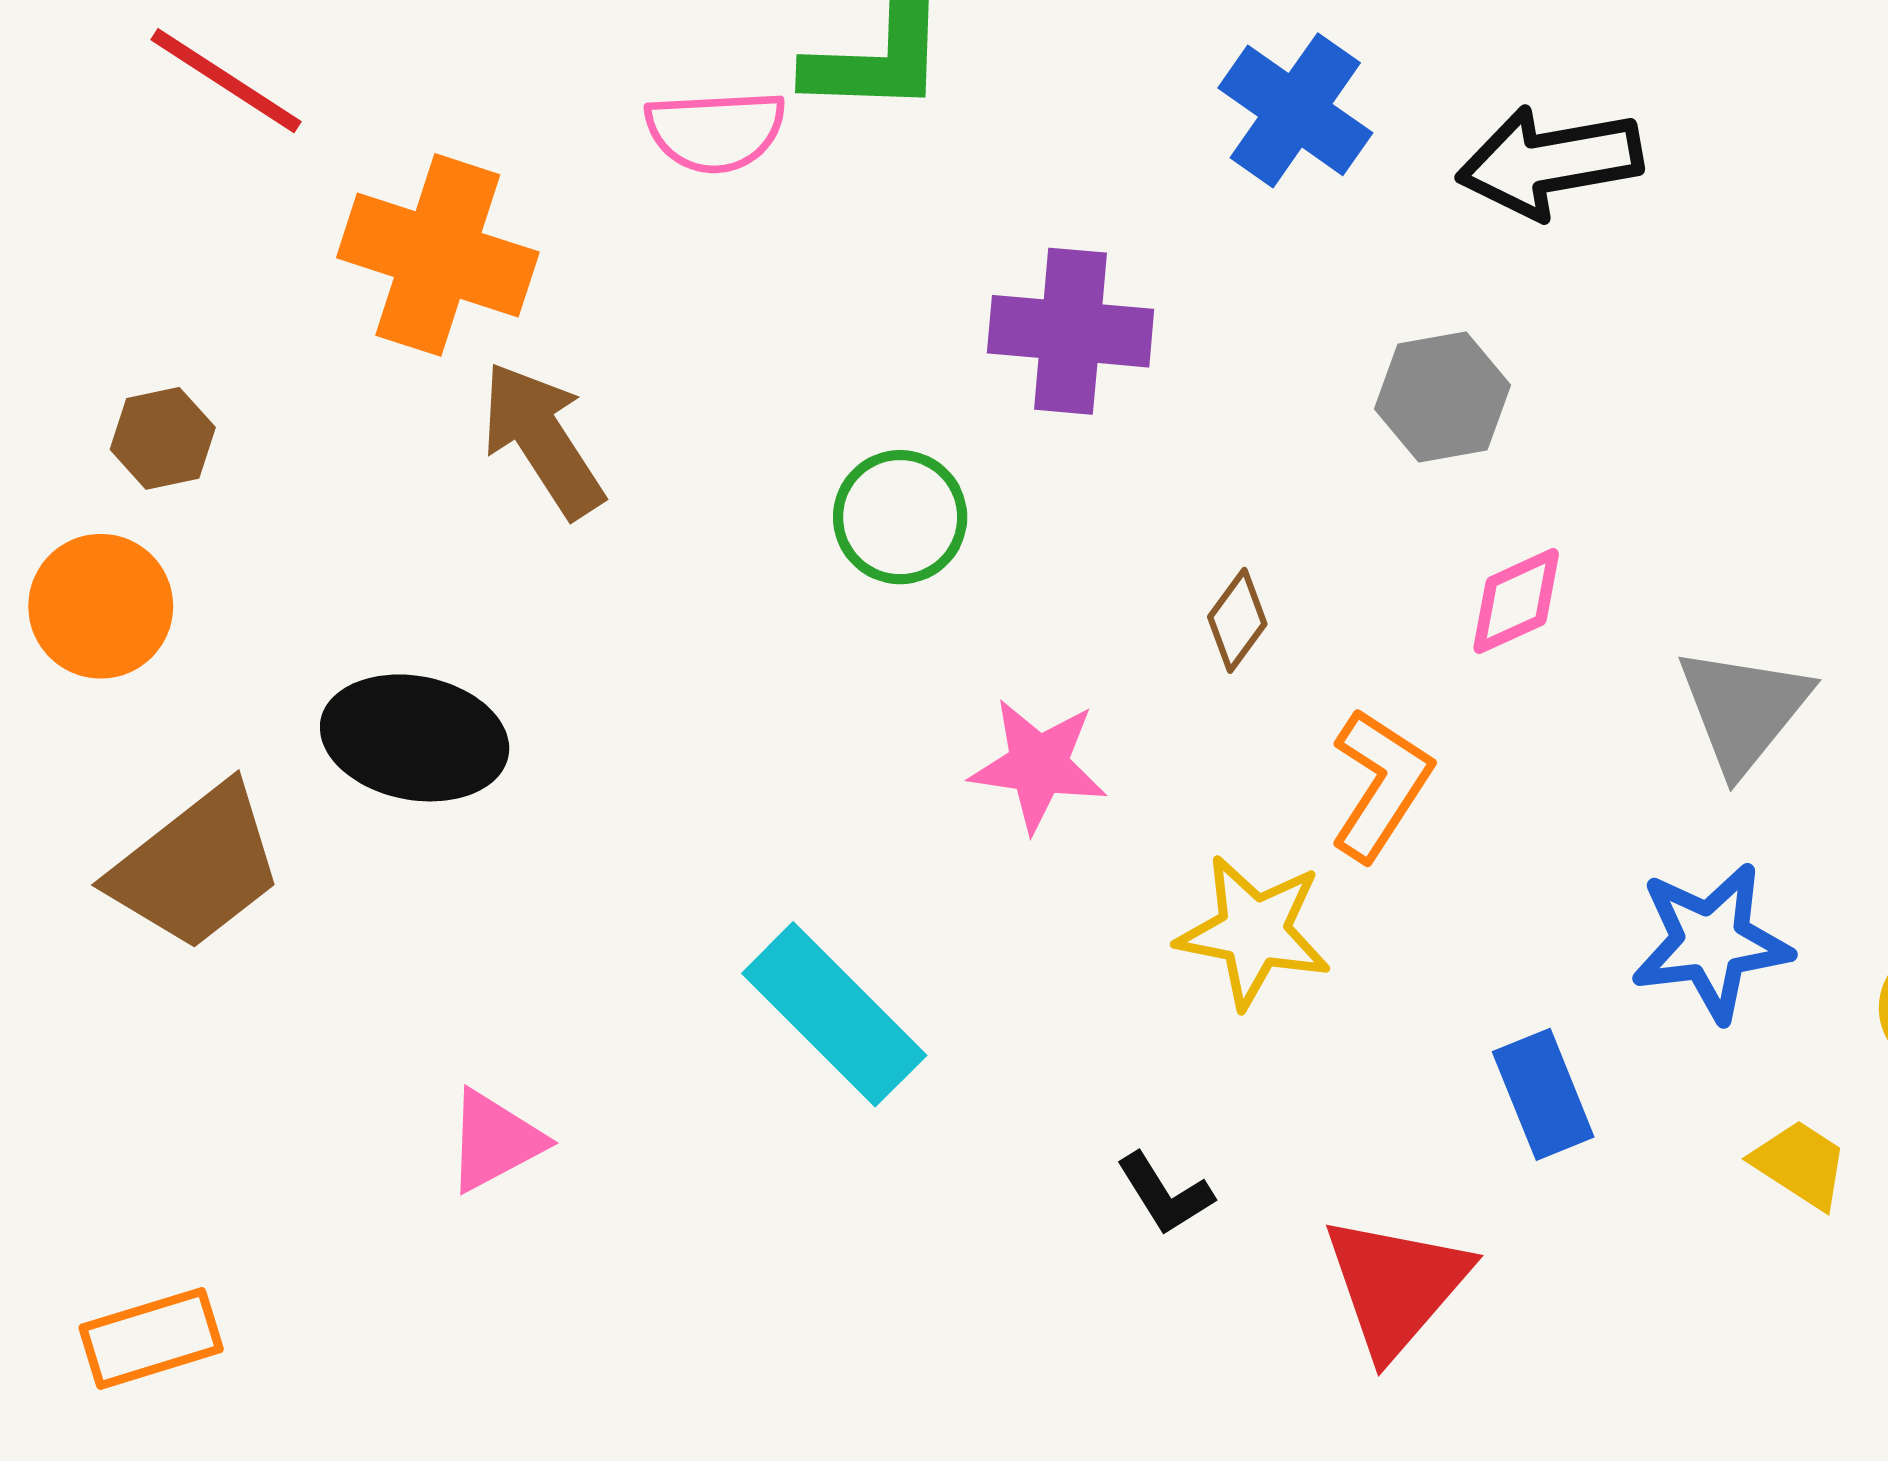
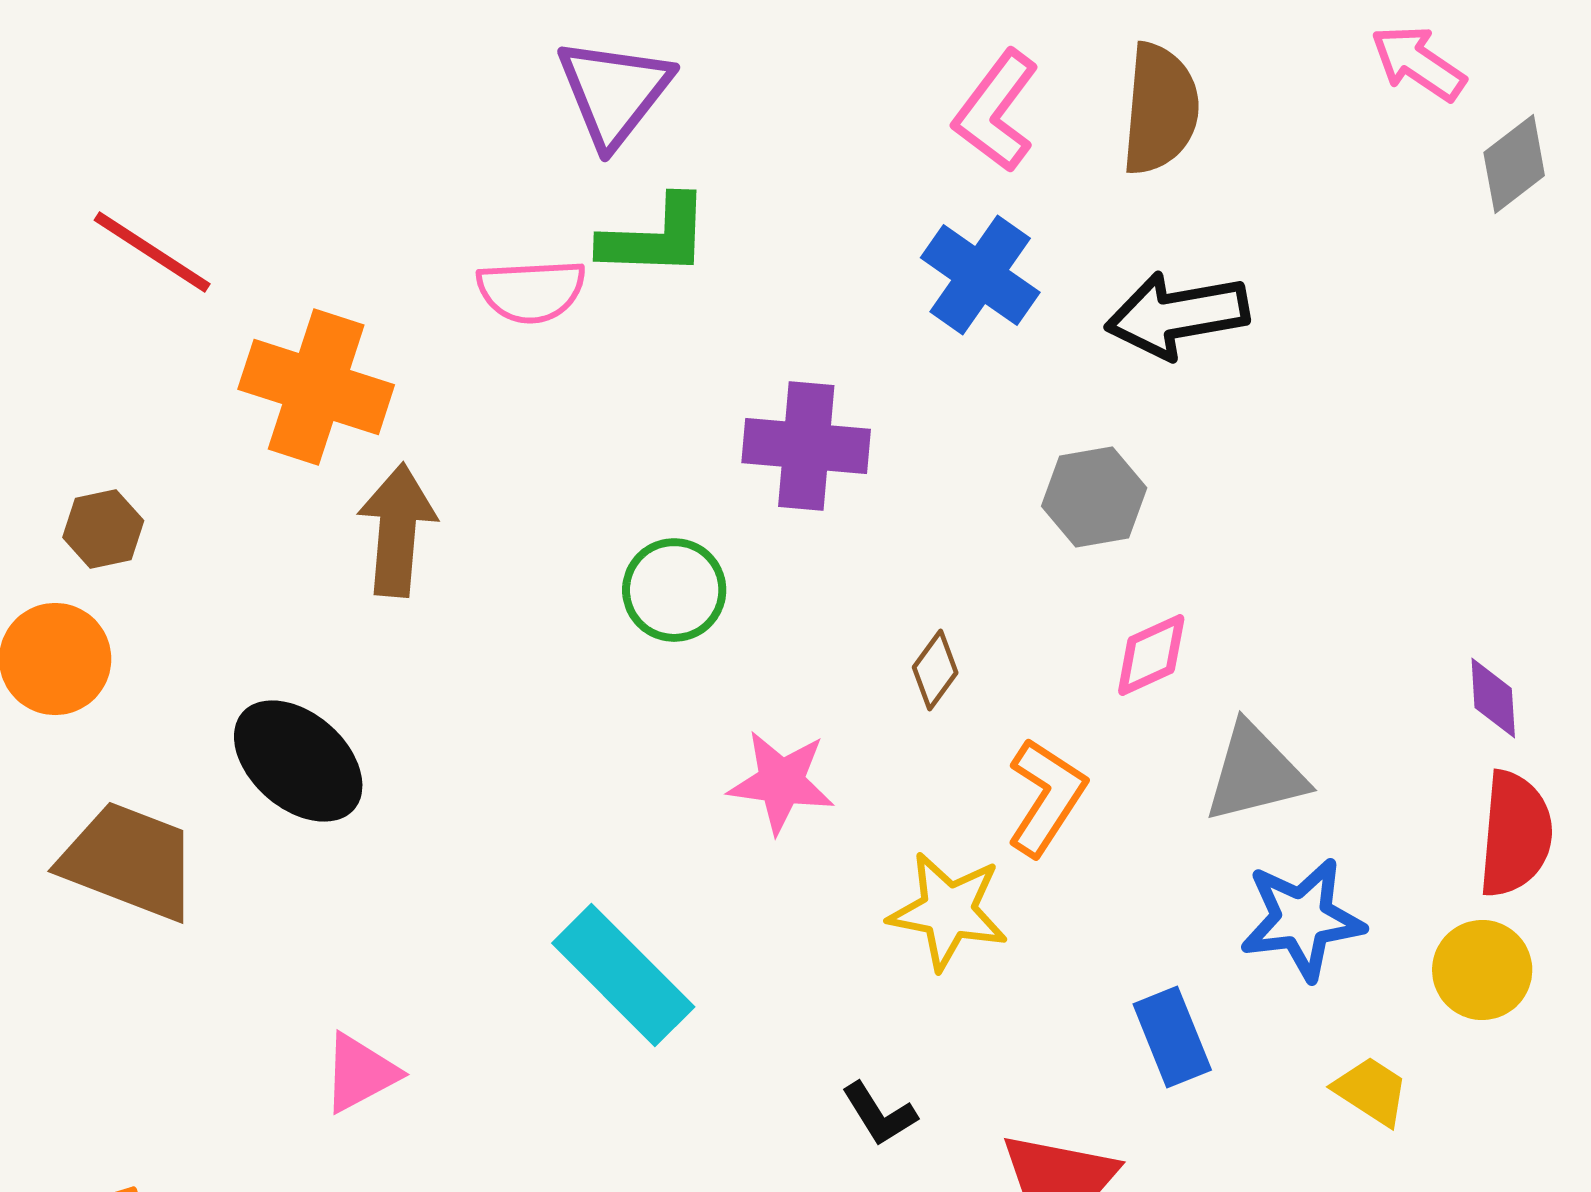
brown arrow: (542, 440) -> (397, 530), turned 38
gray triangle: (1743, 710) -> (1255, 773), moved, turned 37
black ellipse: (415, 738) -> (298, 761), turned 30
brown trapezoid: (196, 867) -> (129, 861), turned -121

